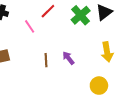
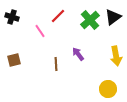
purple arrow: (68, 58) -> (78, 54), moved

